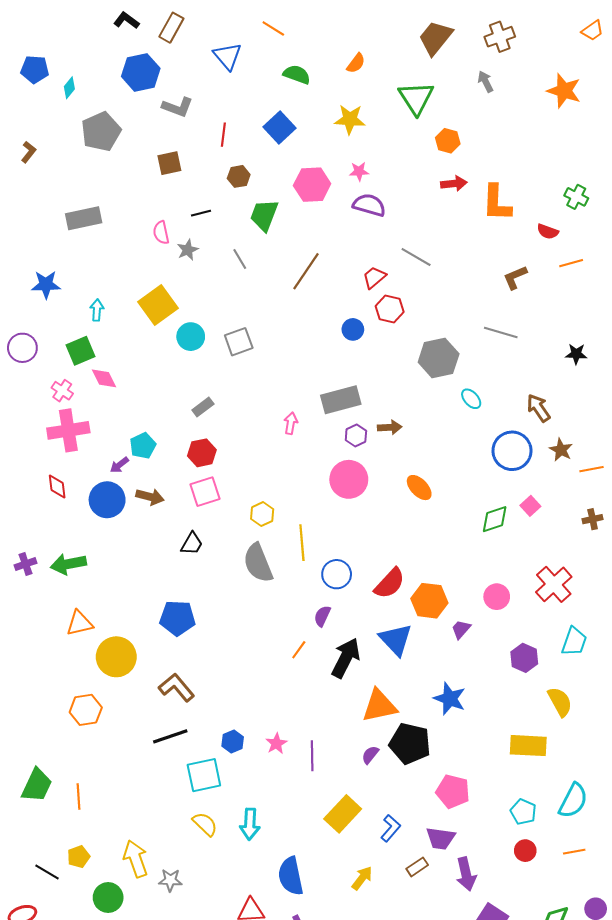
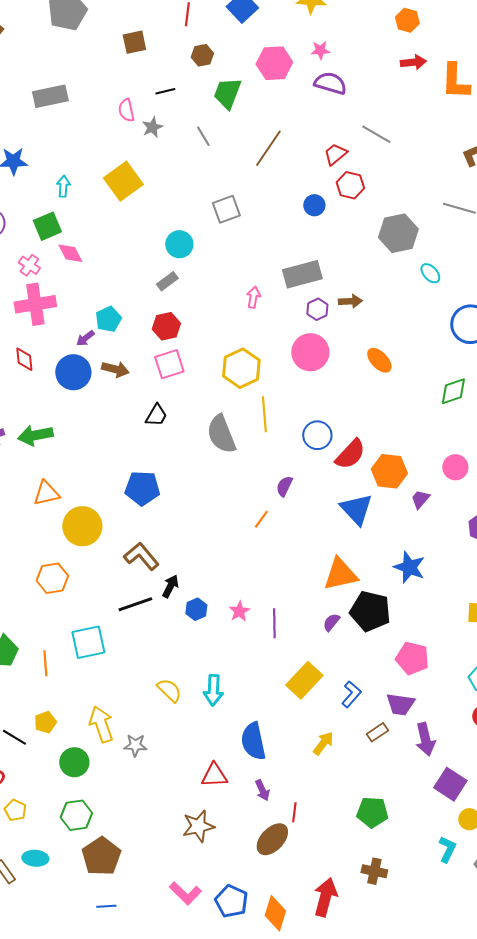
cyan circle: (191, 337) -> (179, 244), moved
gray square: (239, 342) -> (226, 209), moved
yellow hexagon: (262, 514) -> (241, 368), moved, size x1.6
blue circle: (337, 574) -> (317, 435), moved
black arrow: (346, 658) -> (170, 586), moved, size x0.6
cyan square: (204, 775) -> (88, 642), moved

